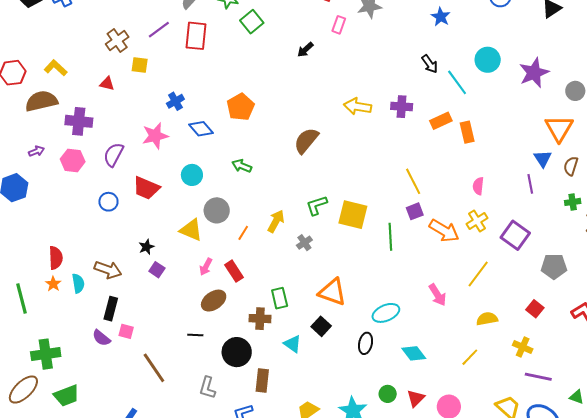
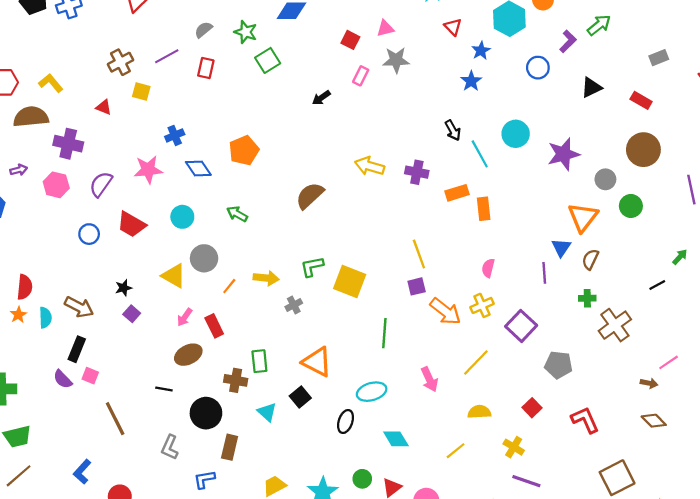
red rectangle: (196, 36) -> (206, 68), size x0.7
yellow arrow: (276, 221) -> (266, 278), turned 60
green line: (390, 237) -> (384, 333), moved

